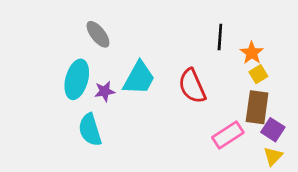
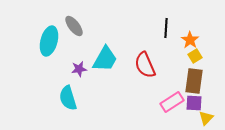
cyan ellipse: (77, 79) -> (49, 41), moved
purple square: (273, 130) -> (194, 103), moved, turned -30

